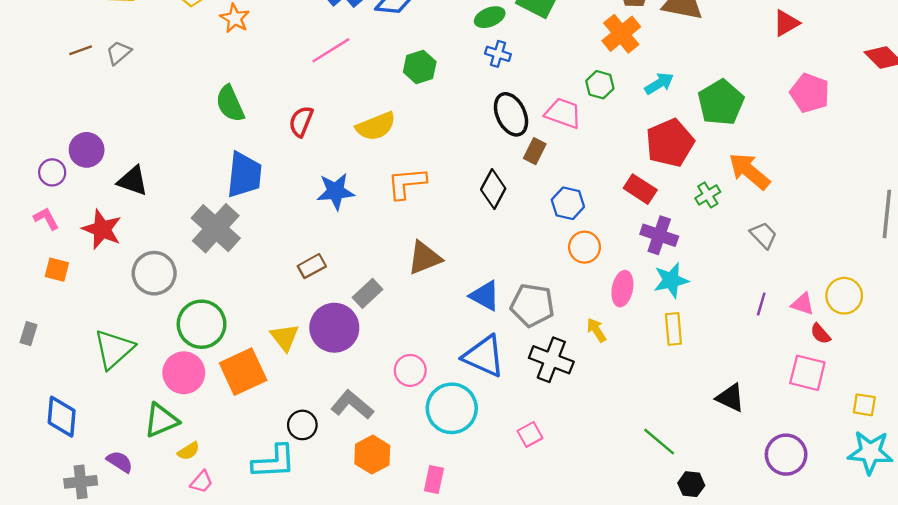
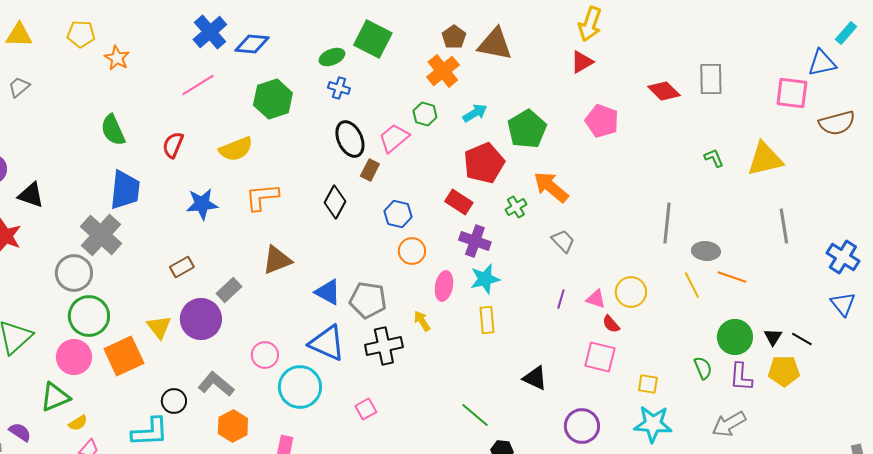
green hexagon: (420, 67) -> (273, 99), size x1.4
pink trapezoid: (563, 113) -> (394, 138), turned -60
gray circle: (154, 273) -> (74, 273), moved
black cross: (551, 360) -> (384, 346), turned -33

